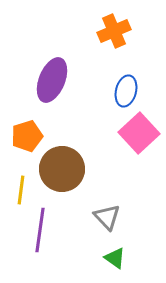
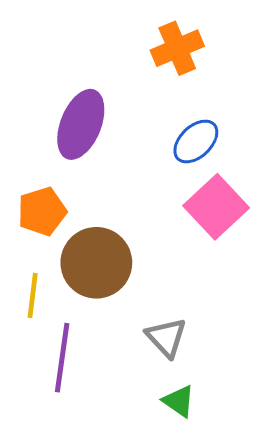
blue ellipse: (126, 91) -> (196, 141), turned 32

